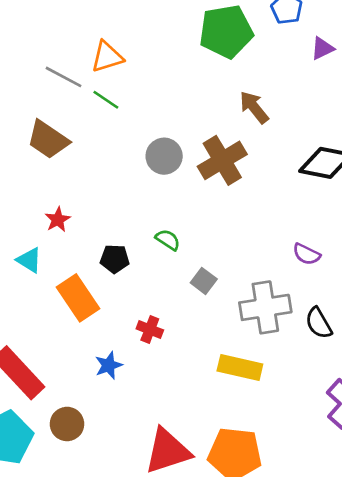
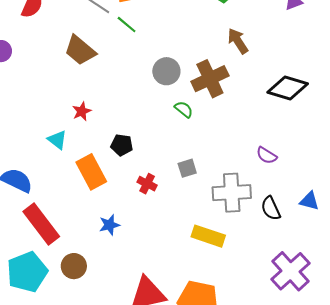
green semicircle: (168, 240) -> (184, 109), moved
gray square: (204, 281) -> (187, 168), turned 30
red cross: (150, 329) -> (147, 184), moved

